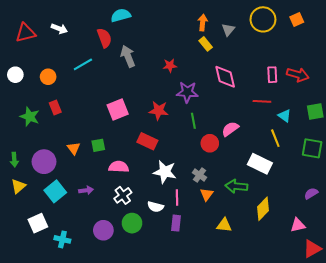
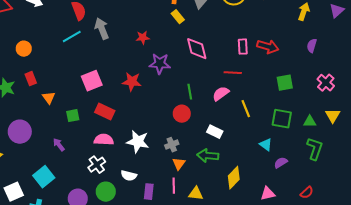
cyan line: (83, 64) -> (72, 37), moved
cyan triangle: (284, 116) -> (266, 145), moved
green line: (193, 121) -> (190, 92), moved
pink semicircle: (230, 129) -> (221, 94), moved
red rectangle: (147, 141) -> (105, 112), moved
orange triangle: (74, 148) -> (49, 98), moved
white rectangle: (260, 164) -> (215, 132), moved, size x0.7
pink semicircle: (119, 167) -> (104, 140), moved
gray cross: (200, 175) -> (172, 145), turned 32
purple arrow: (86, 190) -> (59, 145), moved, turned -120
cyan square: (55, 191) -> (44, 177), moved
pink line: (177, 197) -> (174, 186), moved

